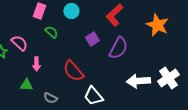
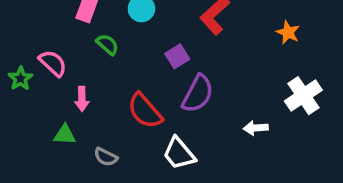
orange star: (157, 25) -> (288, 32), size x0.6
purple semicircle: (118, 48) -> (198, 94), moved
white cross: (168, 78) -> (303, 96), moved
white arrow: (138, 81) -> (256, 128), size x0.6

